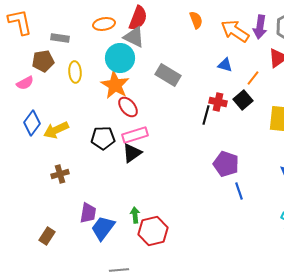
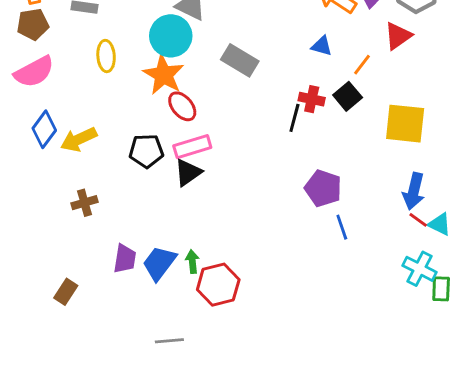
brown pentagon: (43, 61) -> (33, 24), moved
pink semicircle: (25, 83) -> (34, 72), size x1.6
blue trapezoid: (103, 228) -> (159, 263), moved

